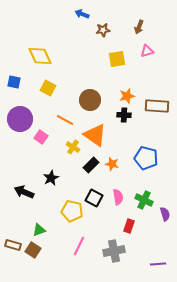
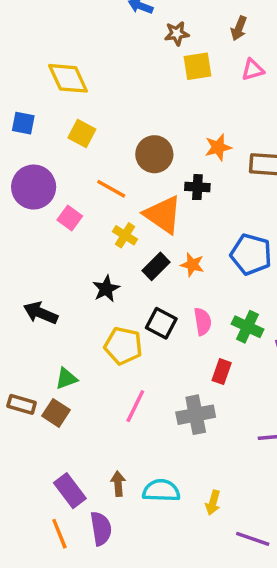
yellow square: (117, 59) -> (197, 66), moved
black cross: (124, 115) -> (197, 187), moved
black star: (51, 178) -> (106, 289), moved

